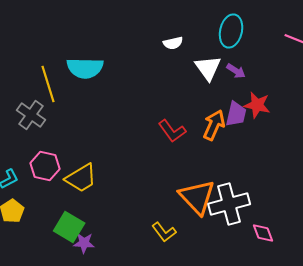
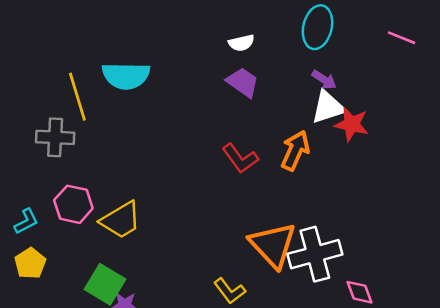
white triangle: (208, 68) -> (328, 107), moved, turned 48
purple trapezoid: (236, 114) -> (243, 82), moved, turned -68
gray cross: (31, 115) -> (55, 137), turned -32

